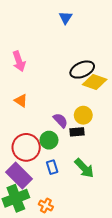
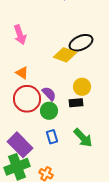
yellow diamond: (95, 82) -> (65, 55), moved
purple semicircle: (60, 120) -> (49, 94), moved
red circle: (26, 147) -> (27, 99), moved

